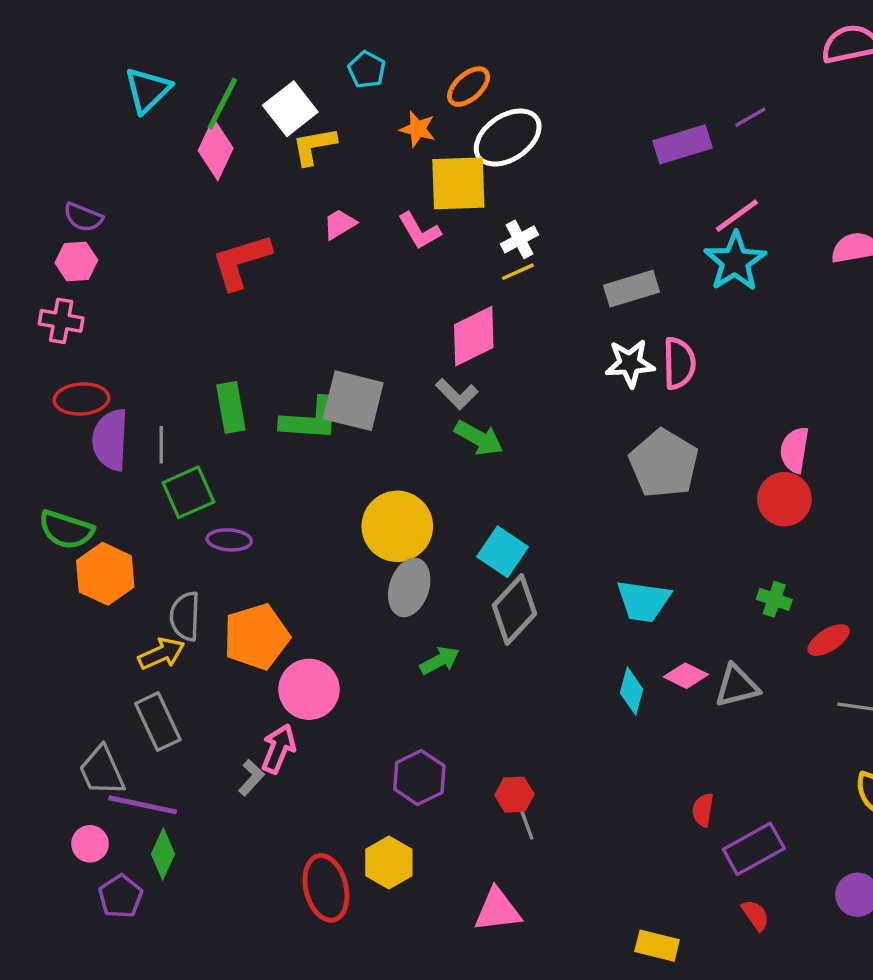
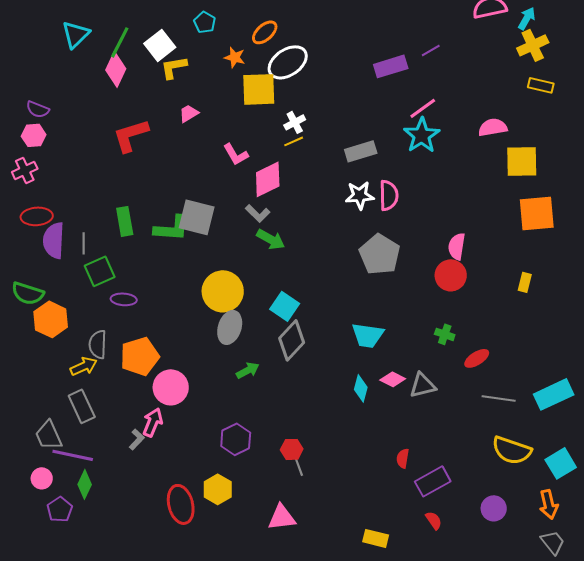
pink L-shape: (419, 231) -> (236, 154), moved
pink cross: (61, 321) -> (25, 170), turned -35

